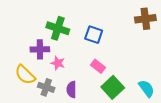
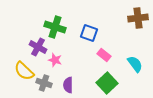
purple cross: (40, 49) -> (38, 47), turned 30
pink rectangle: (98, 66) -> (104, 55), moved
cyan semicircle: (146, 88) -> (135, 64), moved

